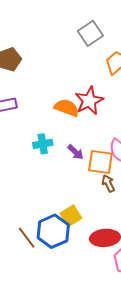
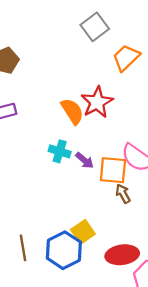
orange semicircle: (67, 108) -> (72, 111), turned 40
cyan cross: (43, 144) -> (60, 151), moved, turned 30
brown line: (27, 238) -> (23, 248), moved, turned 30

